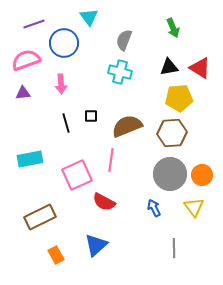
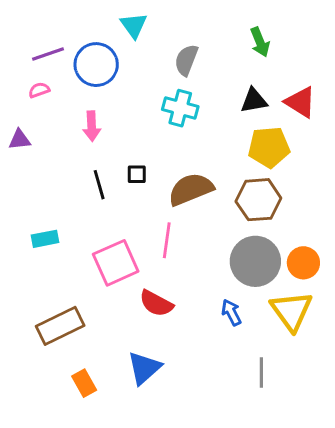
purple line: (34, 24) -> (48, 54), moved
pink semicircle: (26, 60) -> (39, 90), size x0.5
purple triangle: (23, 93) -> (20, 140), moved
cyan rectangle: (30, 159) -> (45, 239), size x0.7
yellow triangle: (194, 207) -> (291, 311), size x1.4

